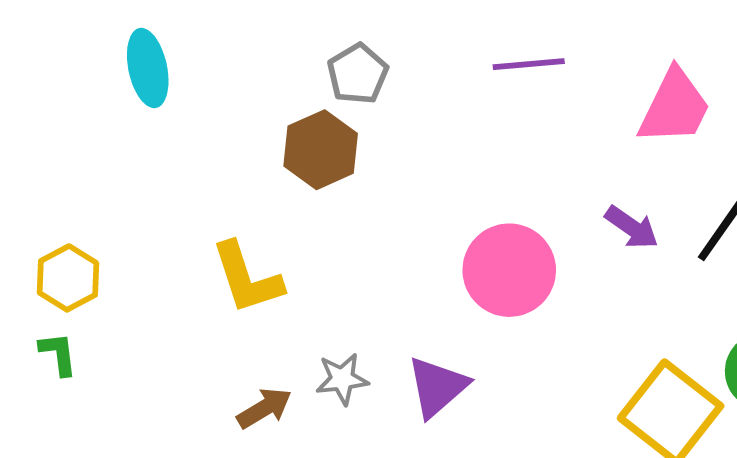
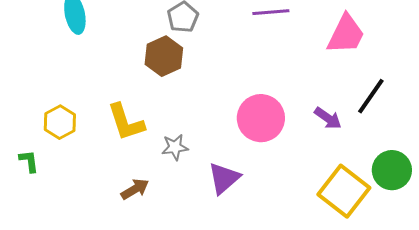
purple arrow: (632, 227) -> (328, 118), moved
yellow hexagon: (68, 278) -> (60, 122), moved
gray star: (342, 379) -> (175, 147), moved

